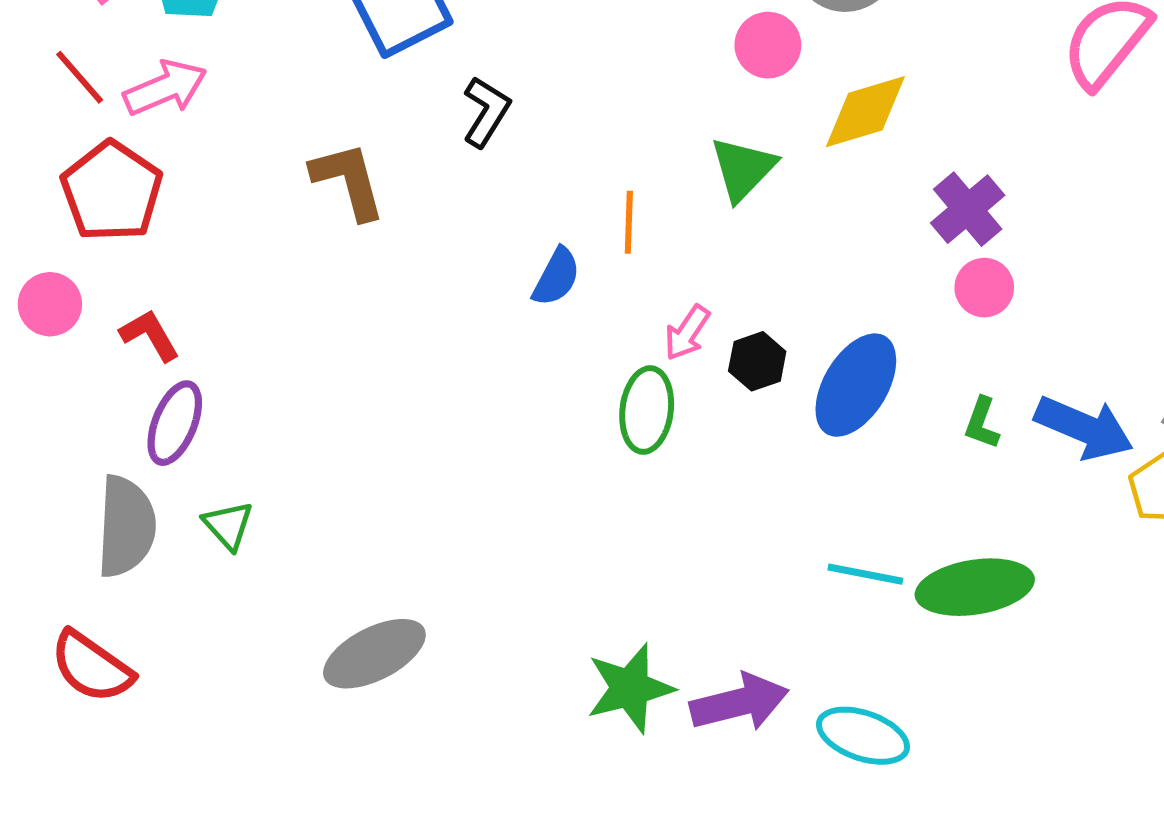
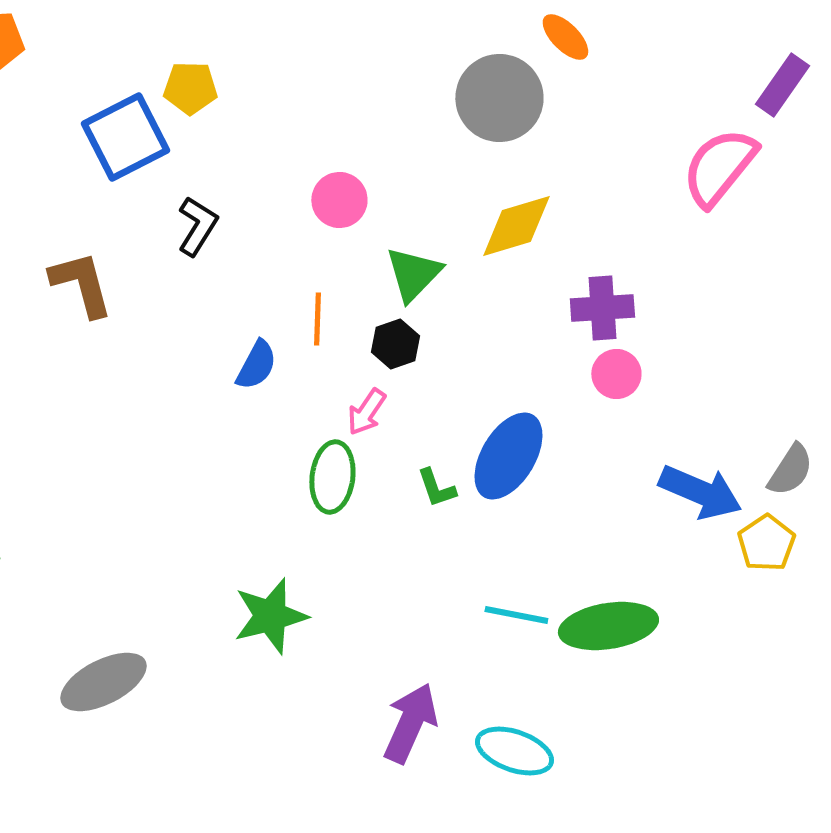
pink circle: (768, 45) -> (339, 200), moved
purple cross: (968, 209) -> (602, 308), turned 36
black hexagon: (757, 361) -> (395, 344), moved
green L-shape: (982, 423) -> (436, 488), moved, turned -39
green star: (630, 688) -> (270, 616), moved
purple arrow: (739, 702) -> (410, 723), turned -52

